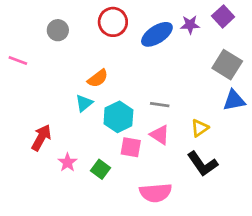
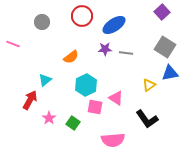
purple star: (190, 25) -> (105, 49), moved
cyan triangle: (84, 103) -> (45, 80), moved
gray line: (160, 105) -> (126, 53), moved
yellow triangle: (200, 128) -> (149, 85), moved

